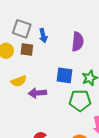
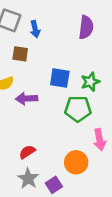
purple semicircle: (78, 42) -> (86, 27), moved
brown square: (27, 50) -> (20, 54), moved

